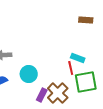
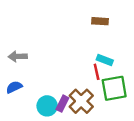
brown rectangle: (86, 20) -> (100, 21), moved
cyan circle: (29, 74) -> (47, 106), moved

